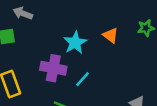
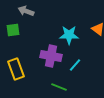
cyan star: (75, 43) -> (69, 35), turned 30

